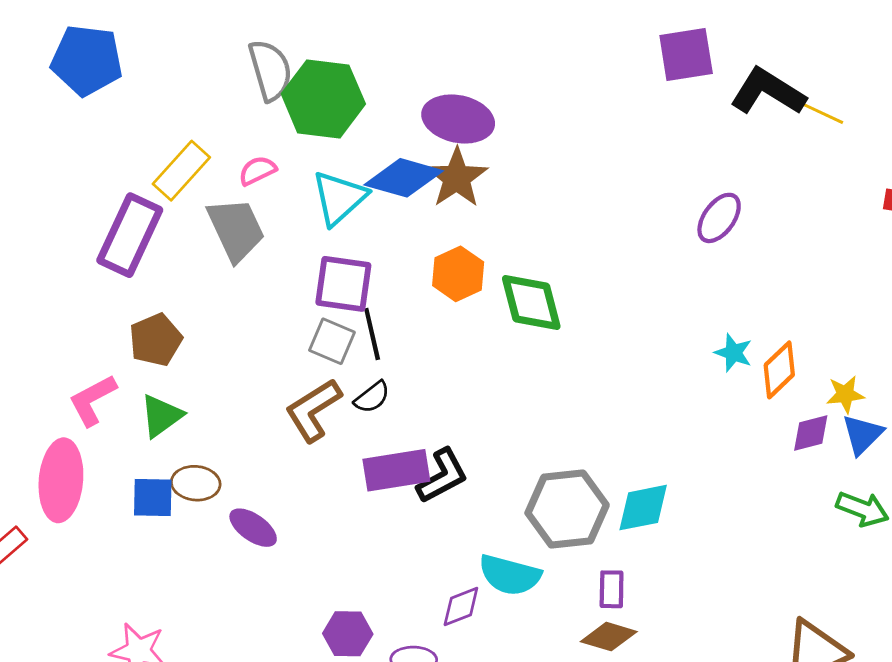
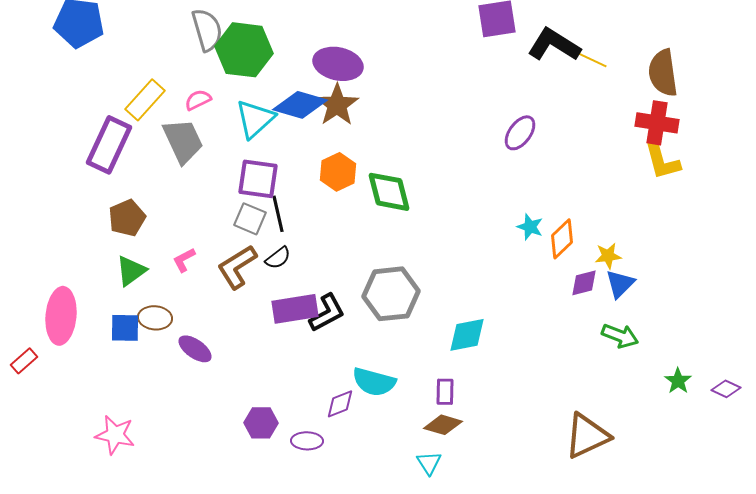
pink L-shape: (92, 400) -> (184, 260), moved, size x0.7
gray hexagon: (567, 509) -> (391, 294), moved

